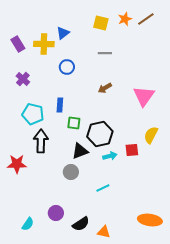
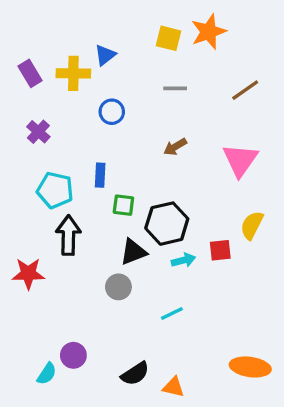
orange star: (125, 19) -> (209, 32), size x1.5
brown line: (146, 19) -> (245, 90), moved
purple circle: (56, 213) -> (73, 355), moved

